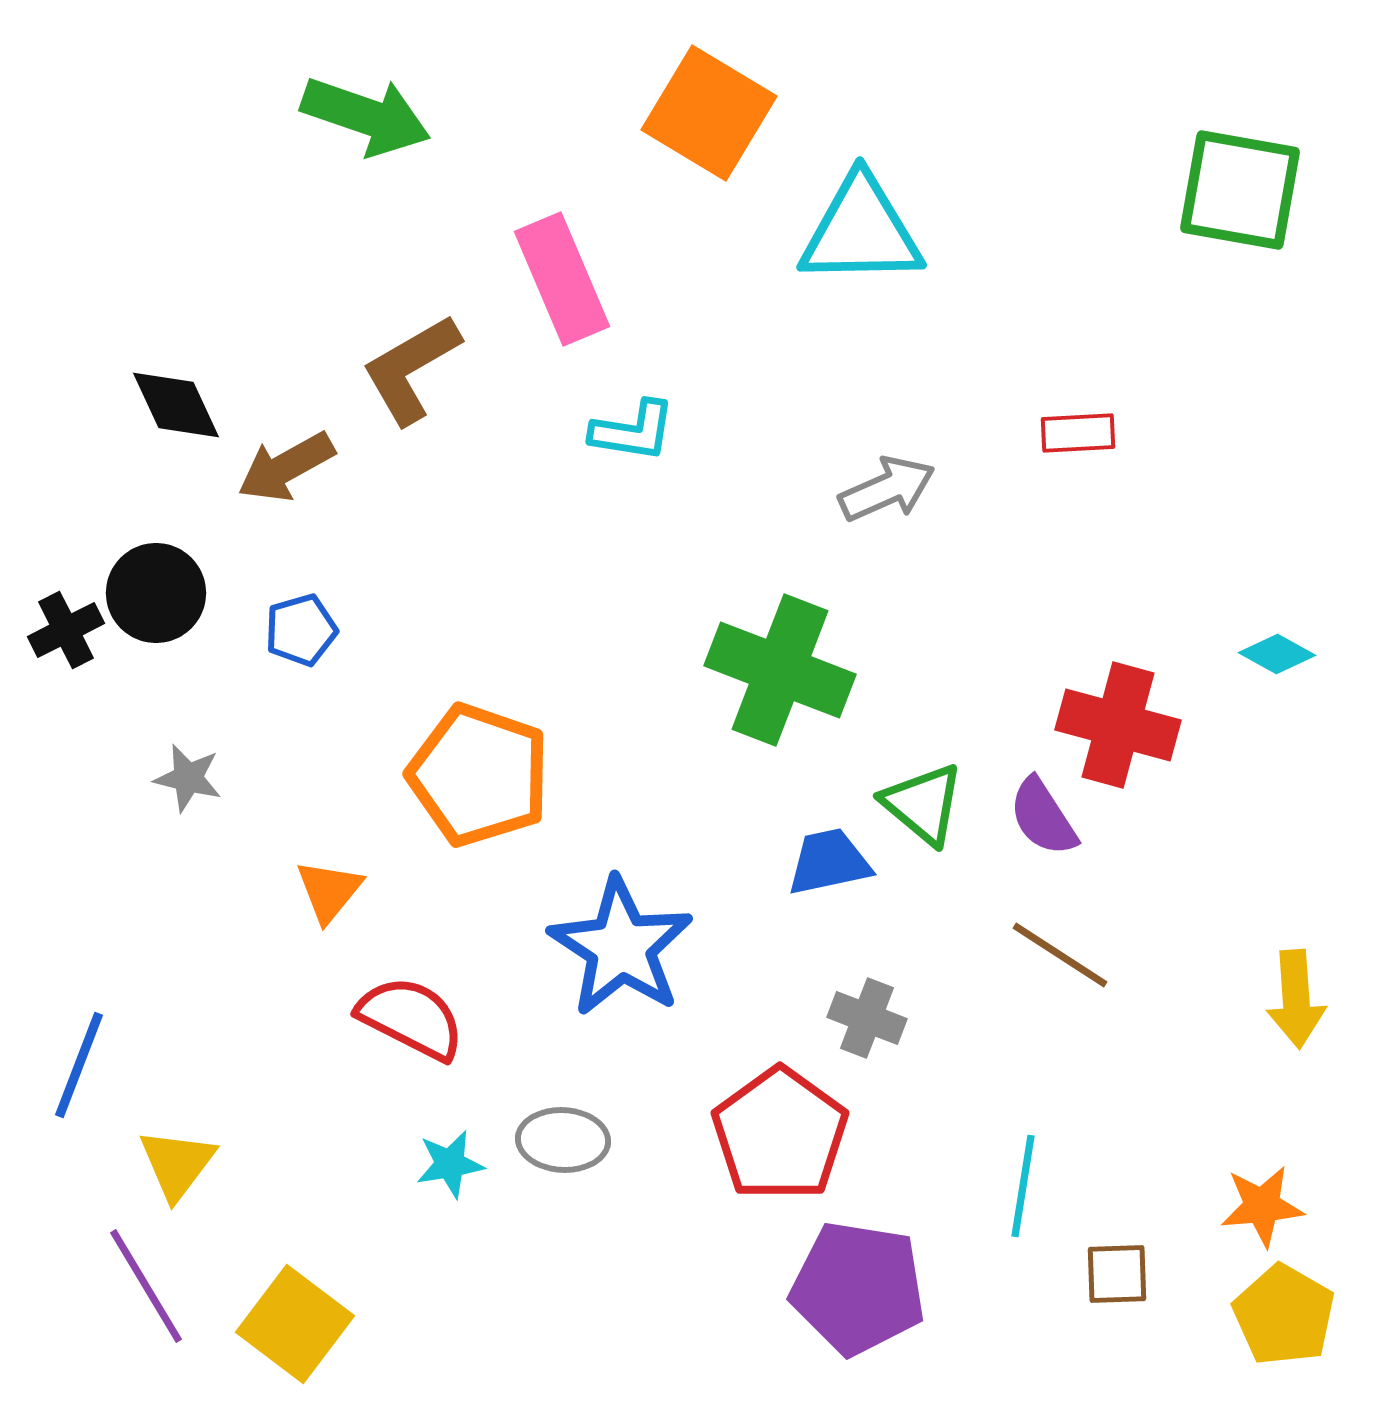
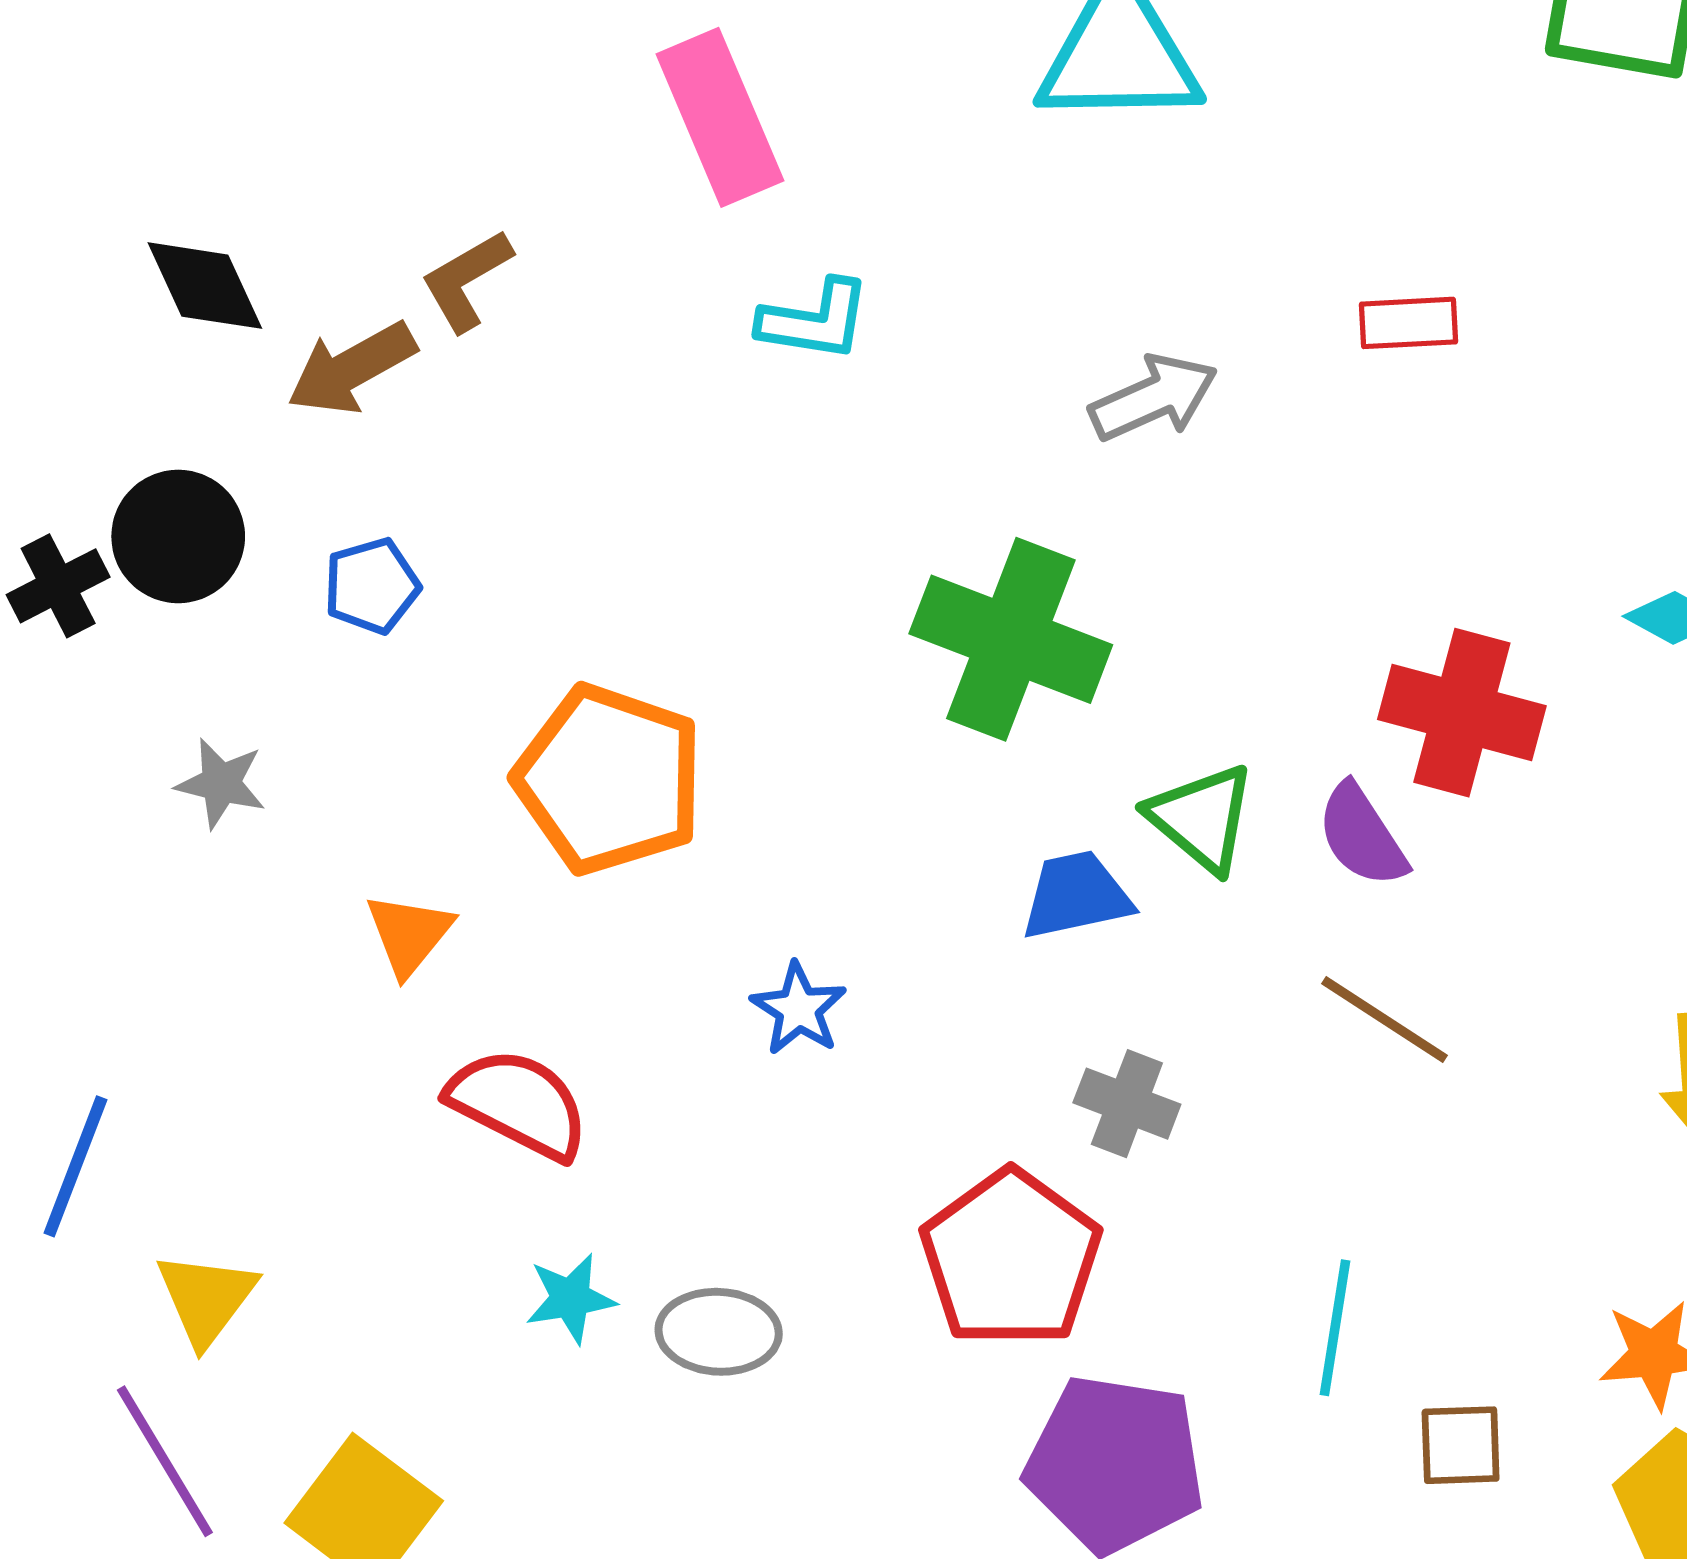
brown L-shape: (411, 369) -> (466, 280), moved, size x0.7
blue star: (621, 947) -> (799, 1009), size x0.5
gray ellipse: (563, 1140) -> (719, 1332), moved

